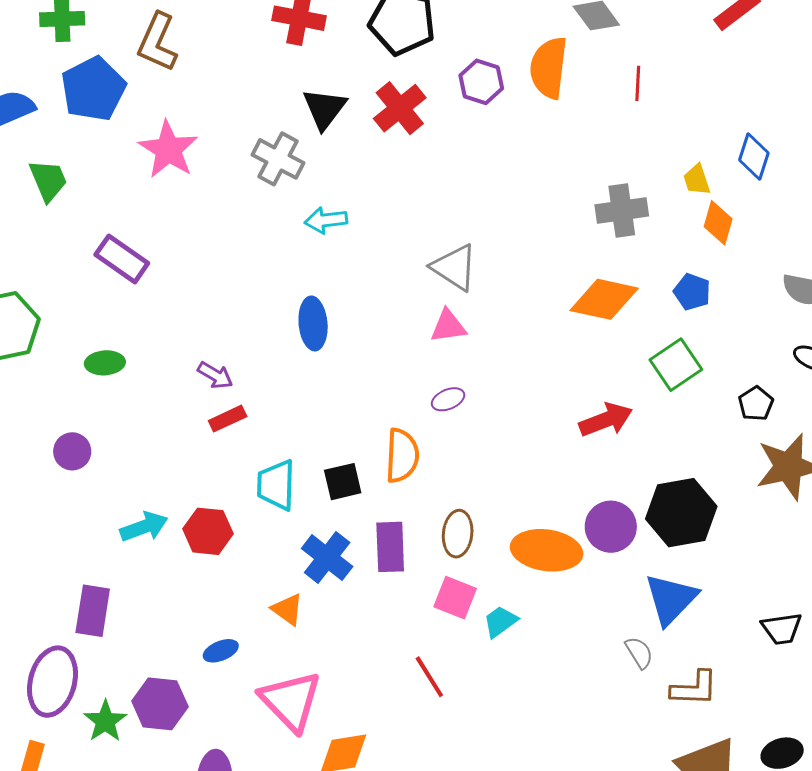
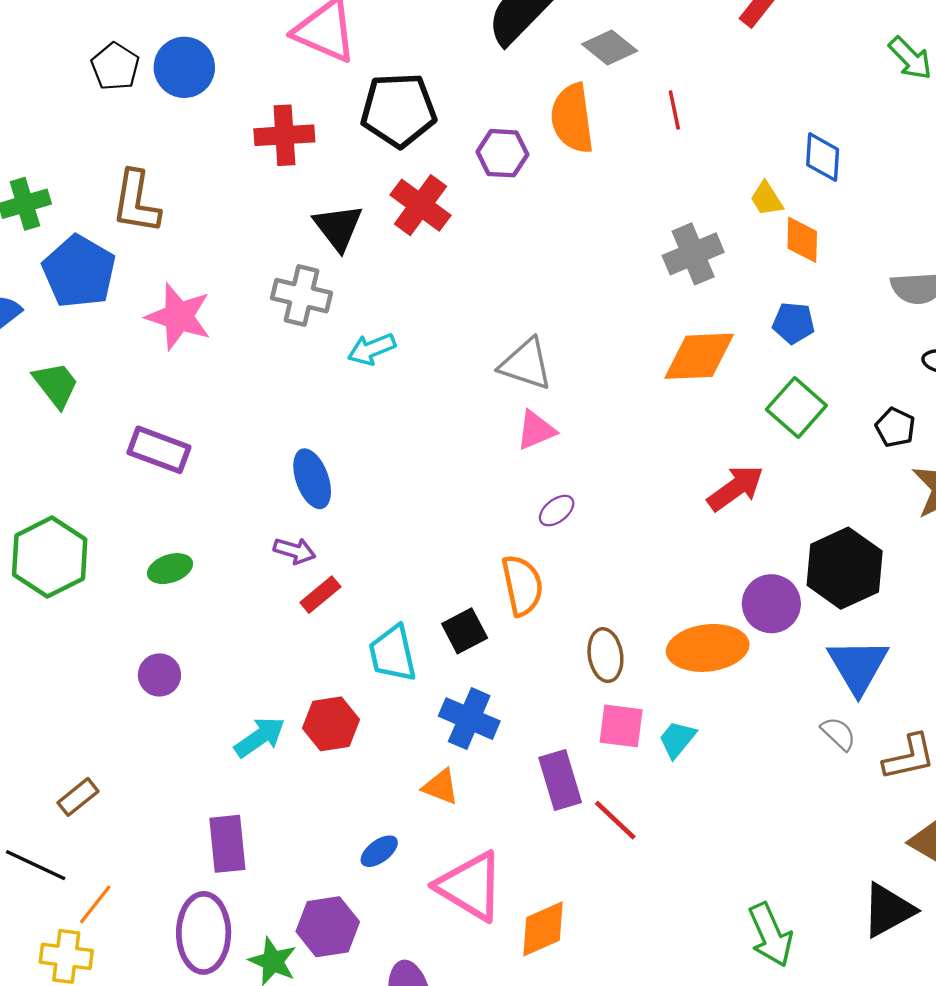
blue ellipse: (313, 323) -> (312, 479), moved
purple rectangle: (390, 547) -> (560, 780), moved

